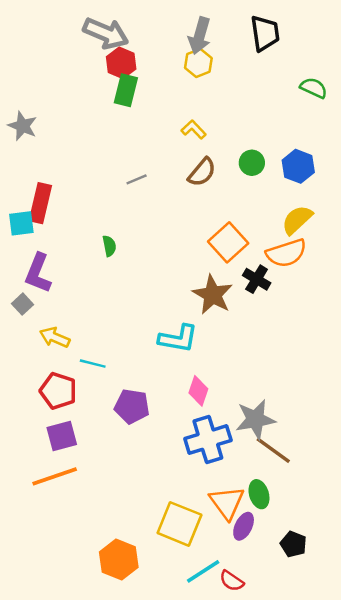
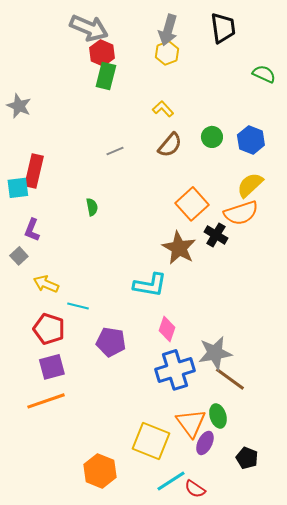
purple L-shape: (38, 273) -> (32, 230), size x0.7

